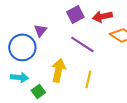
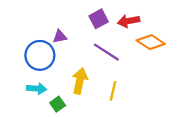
purple triangle: (40, 30) -> (60, 37), turned 40

